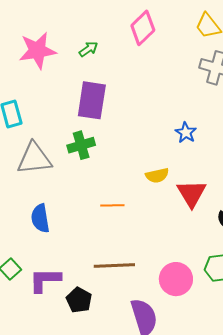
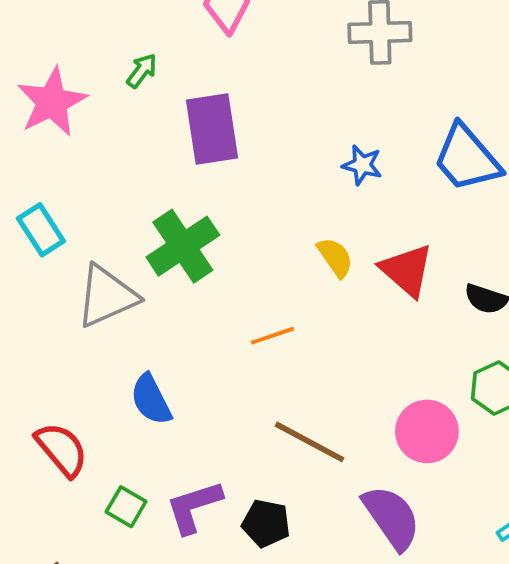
purple rectangle: (92, 100) -> (212, 129), moved
green cross: (81, 145) -> (183, 246), size x1.4
yellow semicircle: (157, 175) -> (335, 257), turned -95
brown line: (114, 265) -> (310, 442), turned 48

